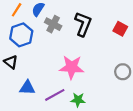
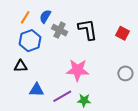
black L-shape: (83, 24) -> (88, 29), turned -30
black triangle: (11, 62) -> (21, 66), turned -40

